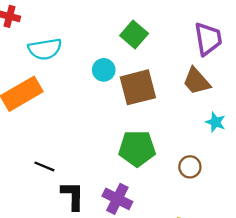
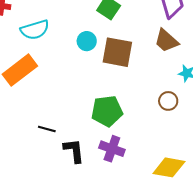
brown square: (138, 87) -> (117, 52), turned 32
green pentagon: (137, 148) -> (107, 111), moved
brown circle: (190, 167) -> (168, 101), moved

